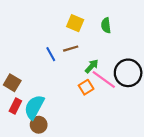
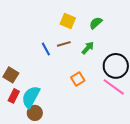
green semicircle: (106, 25) -> (96, 23), turned 56
green arrow: (92, 66) -> (88, 48), moved
pink line: (104, 79) -> (114, 87), moved

